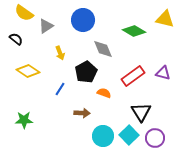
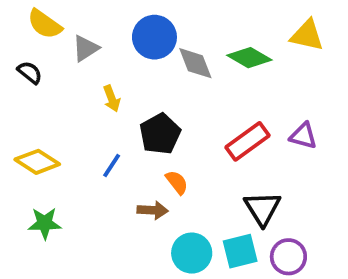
gray diamond: (103, 49) -> (195, 63), moved
yellow diamond: (28, 71) -> (37, 162), moved
orange semicircle: (104, 93) -> (177, 182), moved, turned 32
cyan square: (129, 135) -> (240, 251), turned 30

